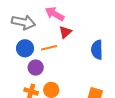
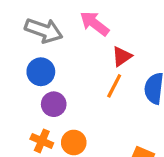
red triangle: (65, 32) -> (122, 56), moved
orange line: (49, 48) -> (114, 86), moved, turned -56

